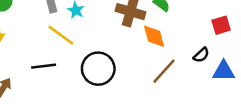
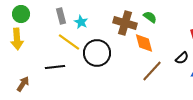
black circle: (98, 69) -> (97, 53), moved

